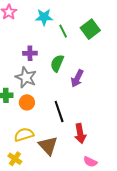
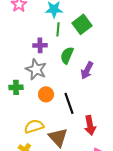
green square: (90, 29) -> (82, 24), moved
green line: (63, 31) -> (58, 29), moved, turned 32
orange circle: (27, 102) -> (46, 94), moved

